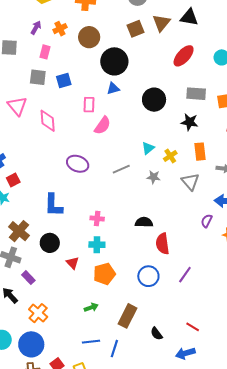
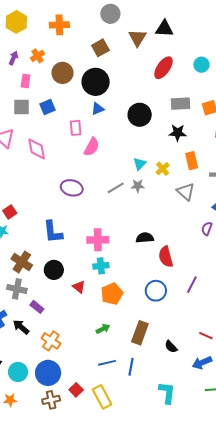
brown square: (136, 29) -> (100, 48), moved
brown circle: (89, 37) -> (62, 73), moved
gray star: (154, 177) -> (138, 186), moved
pink cross: (97, 219) -> (98, 240), size x1.5

